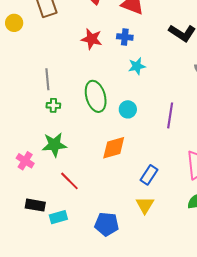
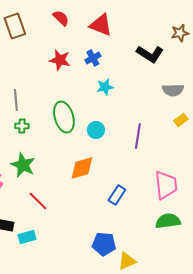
blue cross: (125, 37) -> (93, 58), turned -35
green star: (54, 145) -> (23, 165), turned 30
yellow triangle: (145, 205) -> (127, 261), moved, turned 36
blue pentagon: (107, 224) -> (104, 244), moved

